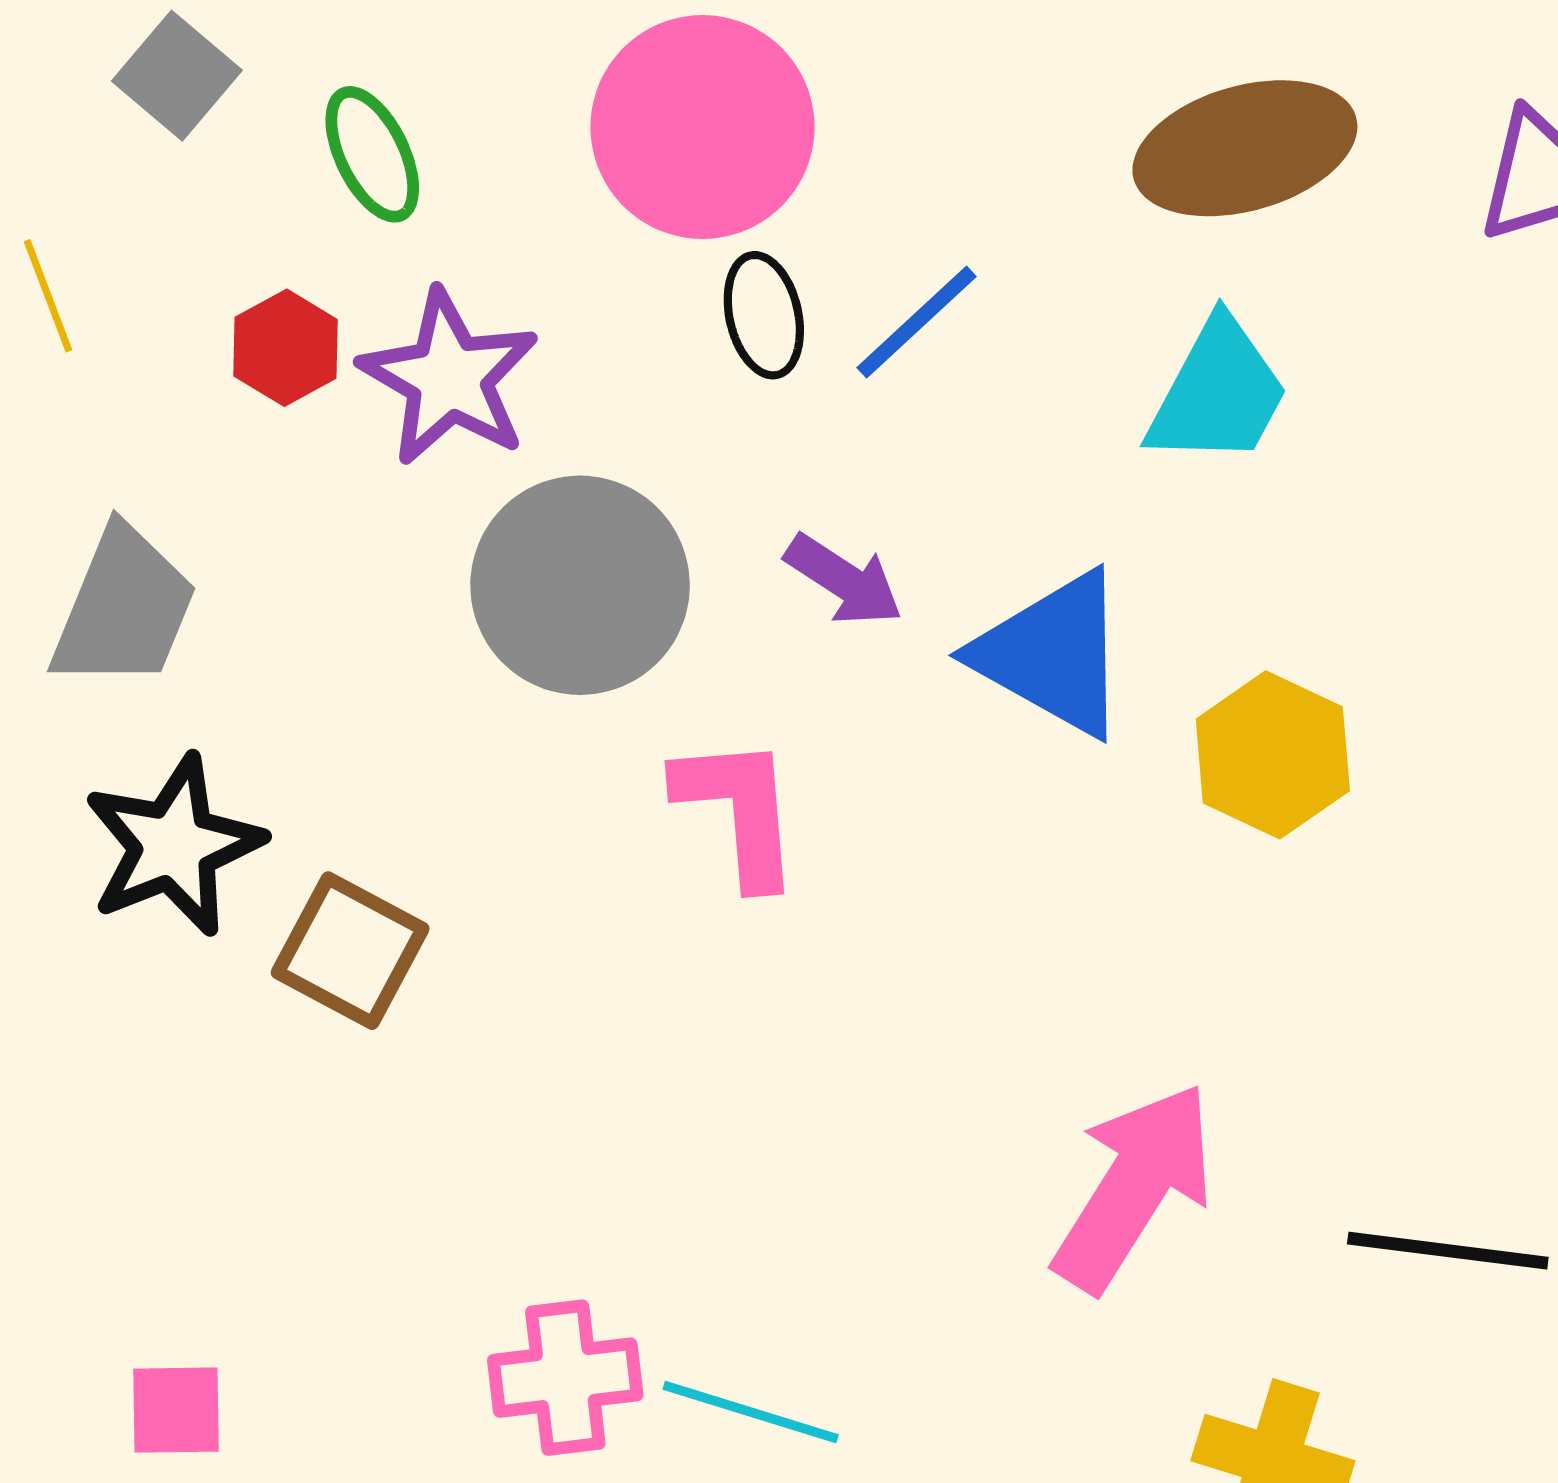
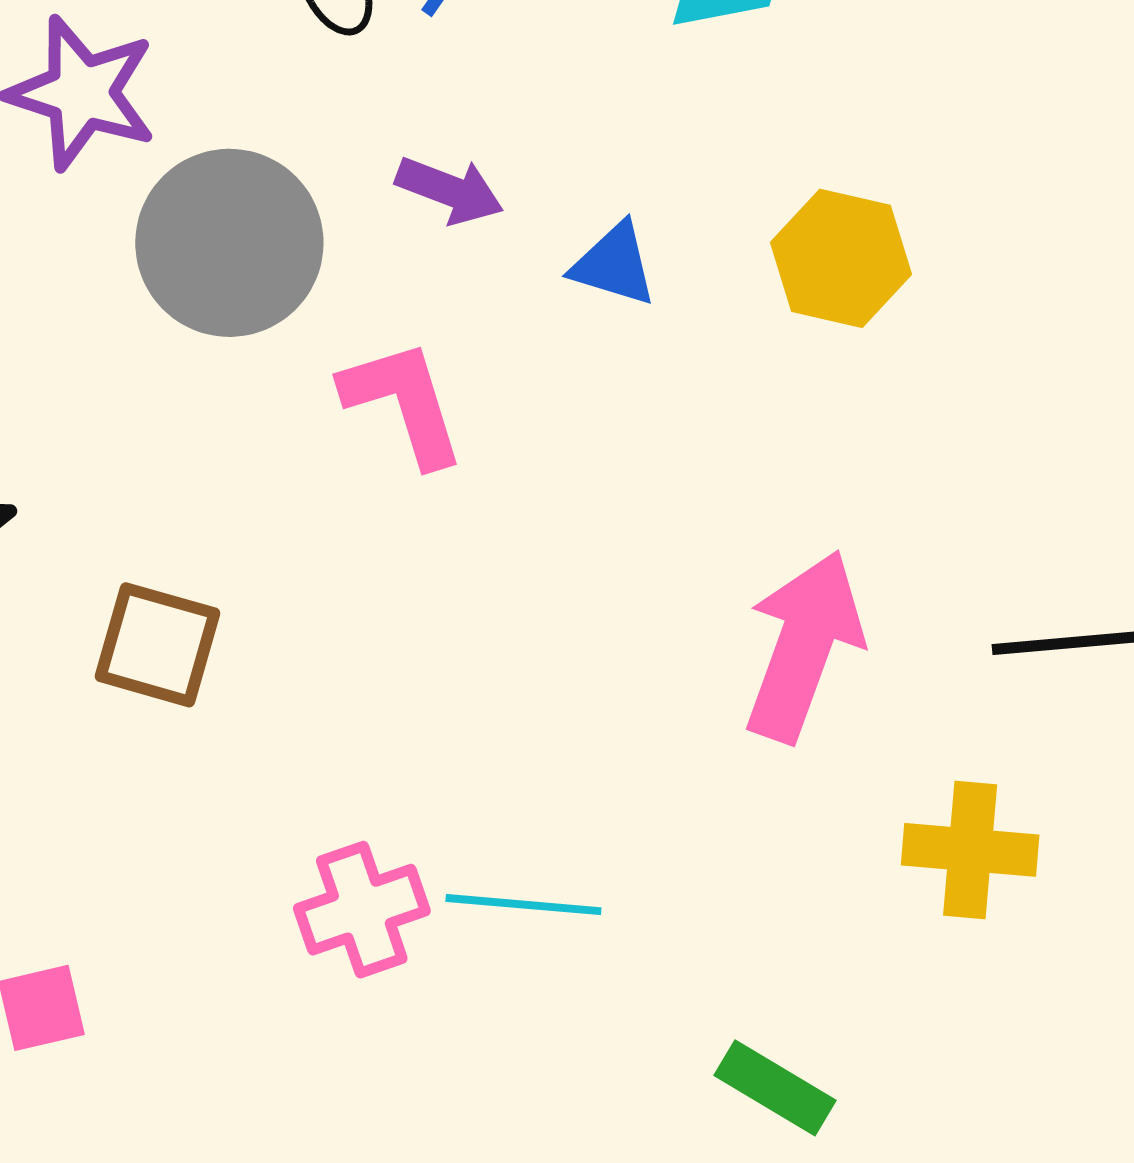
blue triangle: (1053, 654) -> (614, 264), moved, size x0.6
brown square: (350, 951) -> (158, 645), moved

